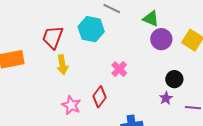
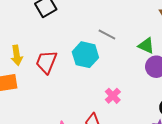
yellow arrow: (62, 65) -> (17, 55), moved

